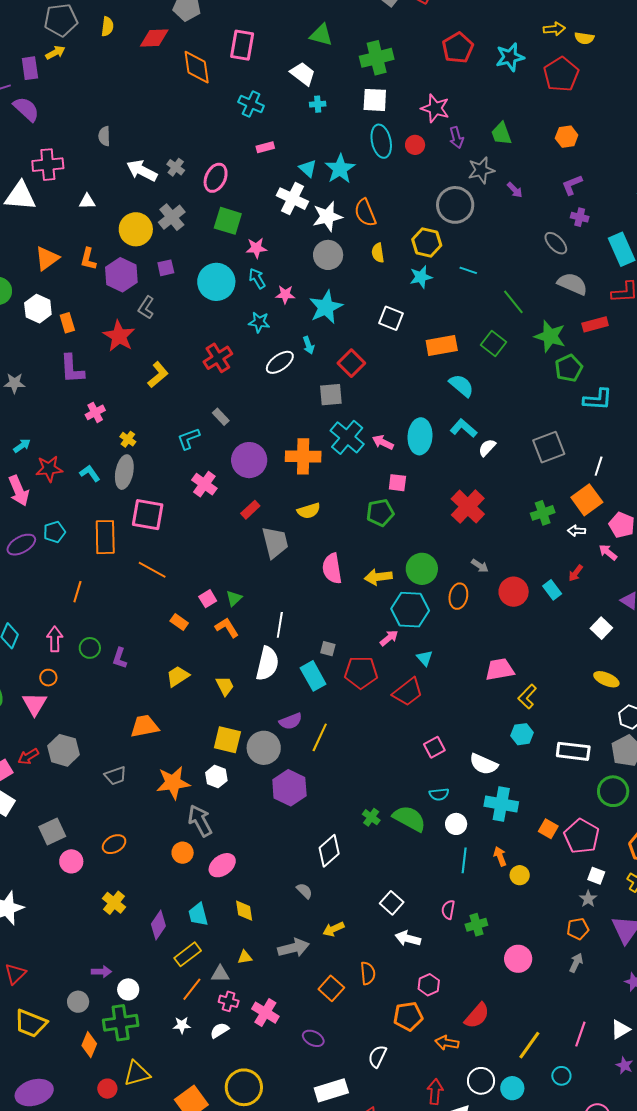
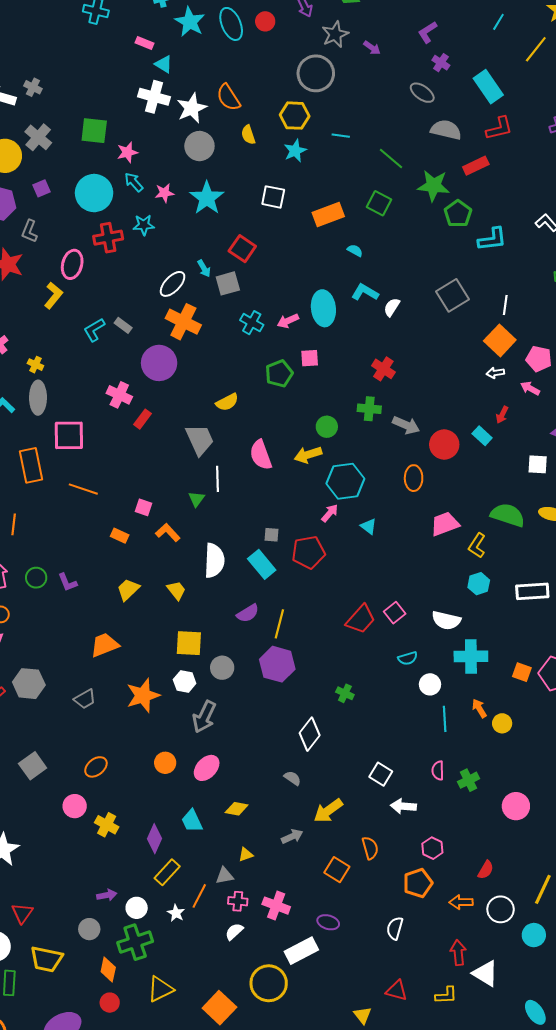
pink rectangle: (265, 147) -> (145, 43), moved, turned 48
cyan star: (340, 169) -> (190, 22), moved
pink ellipse: (216, 178) -> (72, 264), moved
purple cross: (580, 217) -> (441, 63), turned 30
cyan arrow: (308, 345) -> (204, 268), moved
red cross: (218, 358) -> (108, 238), moved, turned 32
white ellipse: (280, 362) -> (173, 284), moved
cyan semicircle: (461, 386) -> (355, 251), size x0.6
cyan cross: (347, 437) -> (252, 323), size x0.7
cyan L-shape: (189, 439) -> (94, 330), moved
pink arrow: (383, 442) -> (288, 321), turned -40
orange cross: (303, 456) -> (183, 322), moved, turned 36
red cross: (468, 507) -> (383, 369), size x0.7
red rectangle: (250, 510) -> (142, 419), moved
green pentagon: (380, 513) -> (279, 374), moved
green cross: (543, 513) -> (369, 409), moved, turned 35
gray arrow: (480, 566) -> (406, 425), size x1.5
green circle: (422, 569) -> (327, 427), moved, size x0.7
orange ellipse: (458, 596) -> (414, 478), moved
green triangle: (234, 598) -> (196, 499), moved
pink square: (208, 599) -> (143, 507), turned -30
white line: (280, 625) -> (218, 479), moved
white square: (601, 628) -> (538, 464), turned -30
purple L-shape: (120, 658) -> (67, 582), turned -30
red trapezoid: (408, 692) -> (361, 619), moved
gray circle: (264, 748) -> (222, 668), moved, size x0.7
purple hexagon: (289, 788) -> (277, 664), moved
green semicircle: (409, 818) -> (508, 515), moved
gray arrow: (200, 821) -> (204, 717), moved, turned -116
pink circle: (71, 861) -> (75, 806), moved
yellow diamond: (244, 911) -> (237, 809), turned -60
yellow arrow: (333, 929) -> (328, 811), size x1.4
gray arrow: (294, 948) -> (292, 836), size x0.7
yellow rectangle: (188, 954) -> (167, 872), moved
red semicircle: (477, 1016) -> (486, 870), size x0.7
white star: (182, 1025) -> (176, 913), moved, turned -30
white circle: (481, 1081) -> (501, 909), moved
red circle: (107, 1089) -> (110, 1003), moved
white rectangle: (331, 1090) -> (301, 951), moved

